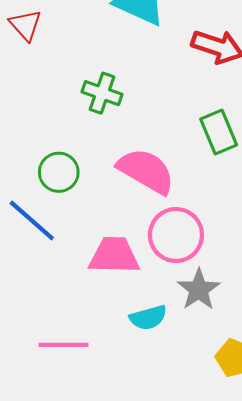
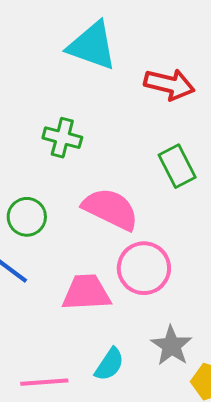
gray star: (199, 290) -> (171, 346), moved
cyan semicircle: (148, 318) -> (109, 364), moved, turned -36

